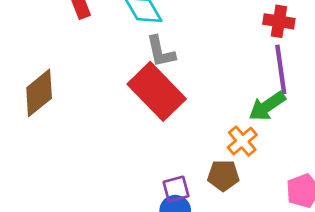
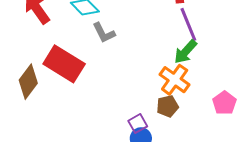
red rectangle: (157, 91) -> (64, 64), moved
orange cross: (242, 141) -> (175, 80), size x1.4

